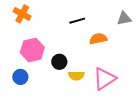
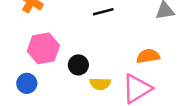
orange semicircle: (98, 39) -> (148, 56), moved

